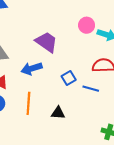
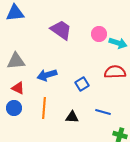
purple trapezoid: (46, 42) -> (61, 30), moved
blue line: (91, 89) -> (103, 112), moved

